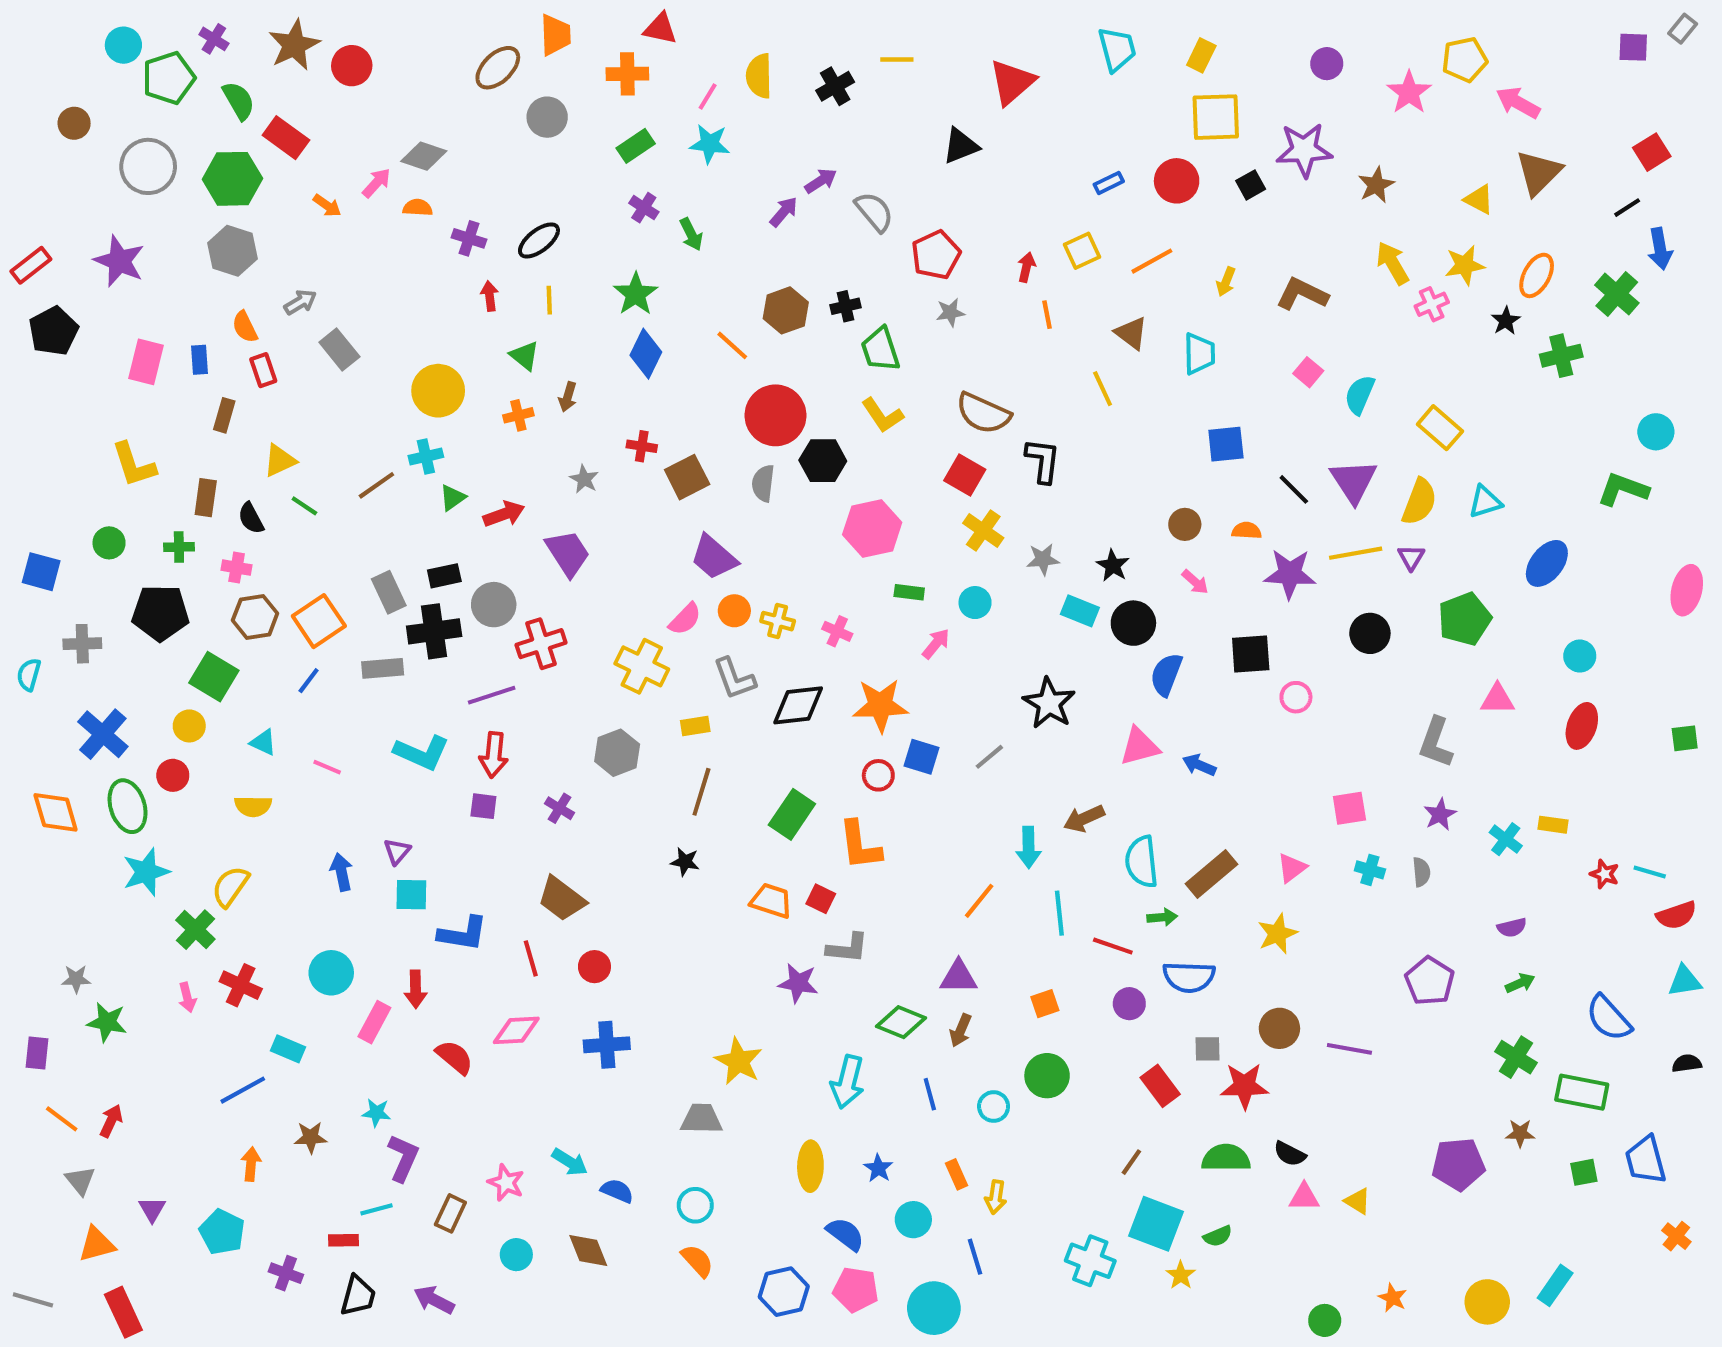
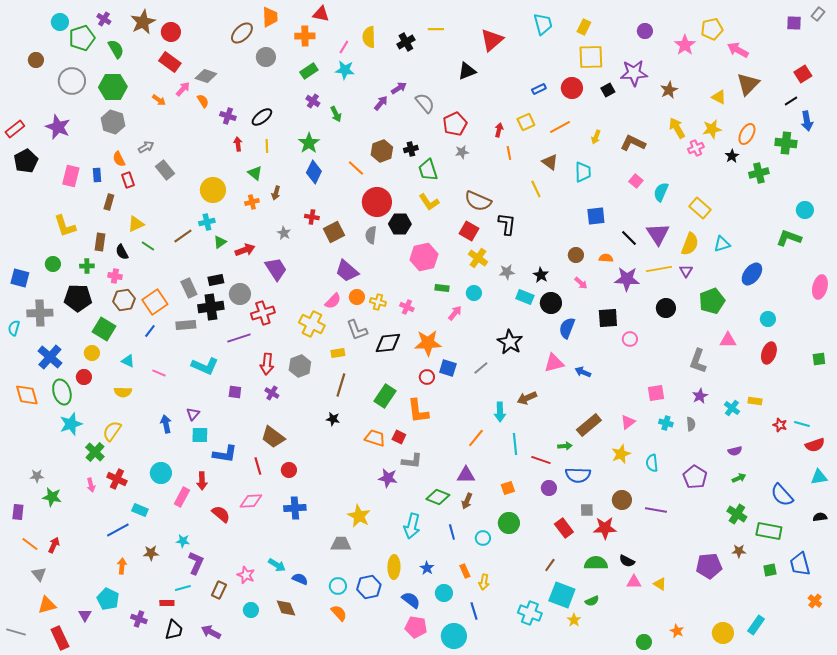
red rectangle: (286, 138) -> (170, 62), moved
orange semicircle: (418, 208) -> (203, 101), turned 56
green cross: (1617, 294) -> (786, 143), turned -35
gray cross: (82, 644) -> (40, 313), size x1.4
red arrow: (494, 755) -> (267, 364), moved
cyan semicircle: (1142, 862) -> (652, 463), moved, size x0.7
purple triangle: (152, 1209) -> (85, 615), moved
blue hexagon: (784, 1292) -> (369, 587), moved

